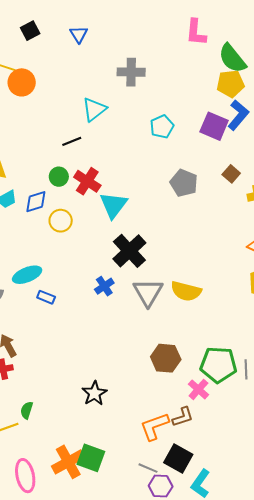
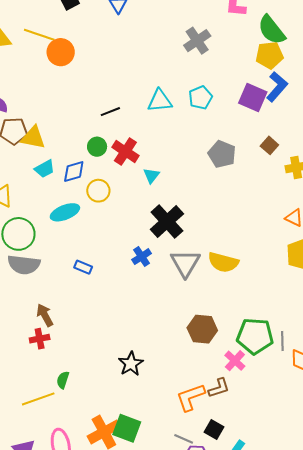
gray cross: (131, 72) -> (197, 41), moved, turned -36
cyan triangle: (94, 109) -> (160, 101), moved, turned 32
cyan triangle: (113, 205) -> (151, 176), size x0.6
cyan ellipse: (27, 275) -> (65, 212), moved
black square: (178, 458) -> (214, 430), size x0.7

